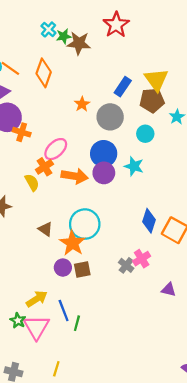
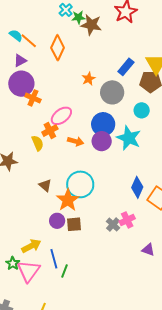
cyan star: (134, 166) -> (129, 138), size x1.4
orange arrow: (75, 176) -> (76, 141), size x0.7

